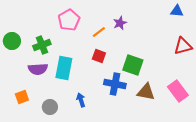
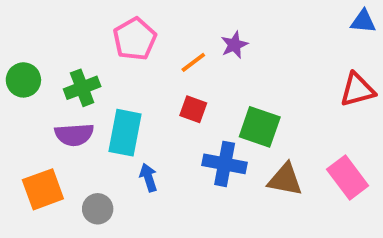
blue triangle: (177, 11) -> (363, 21), moved
orange square: (22, 97) -> (43, 189), size x1.5
blue arrow: (81, 100) -> (148, 178), moved

